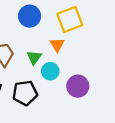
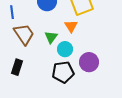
black pentagon: (25, 93) -> (63, 72), moved

